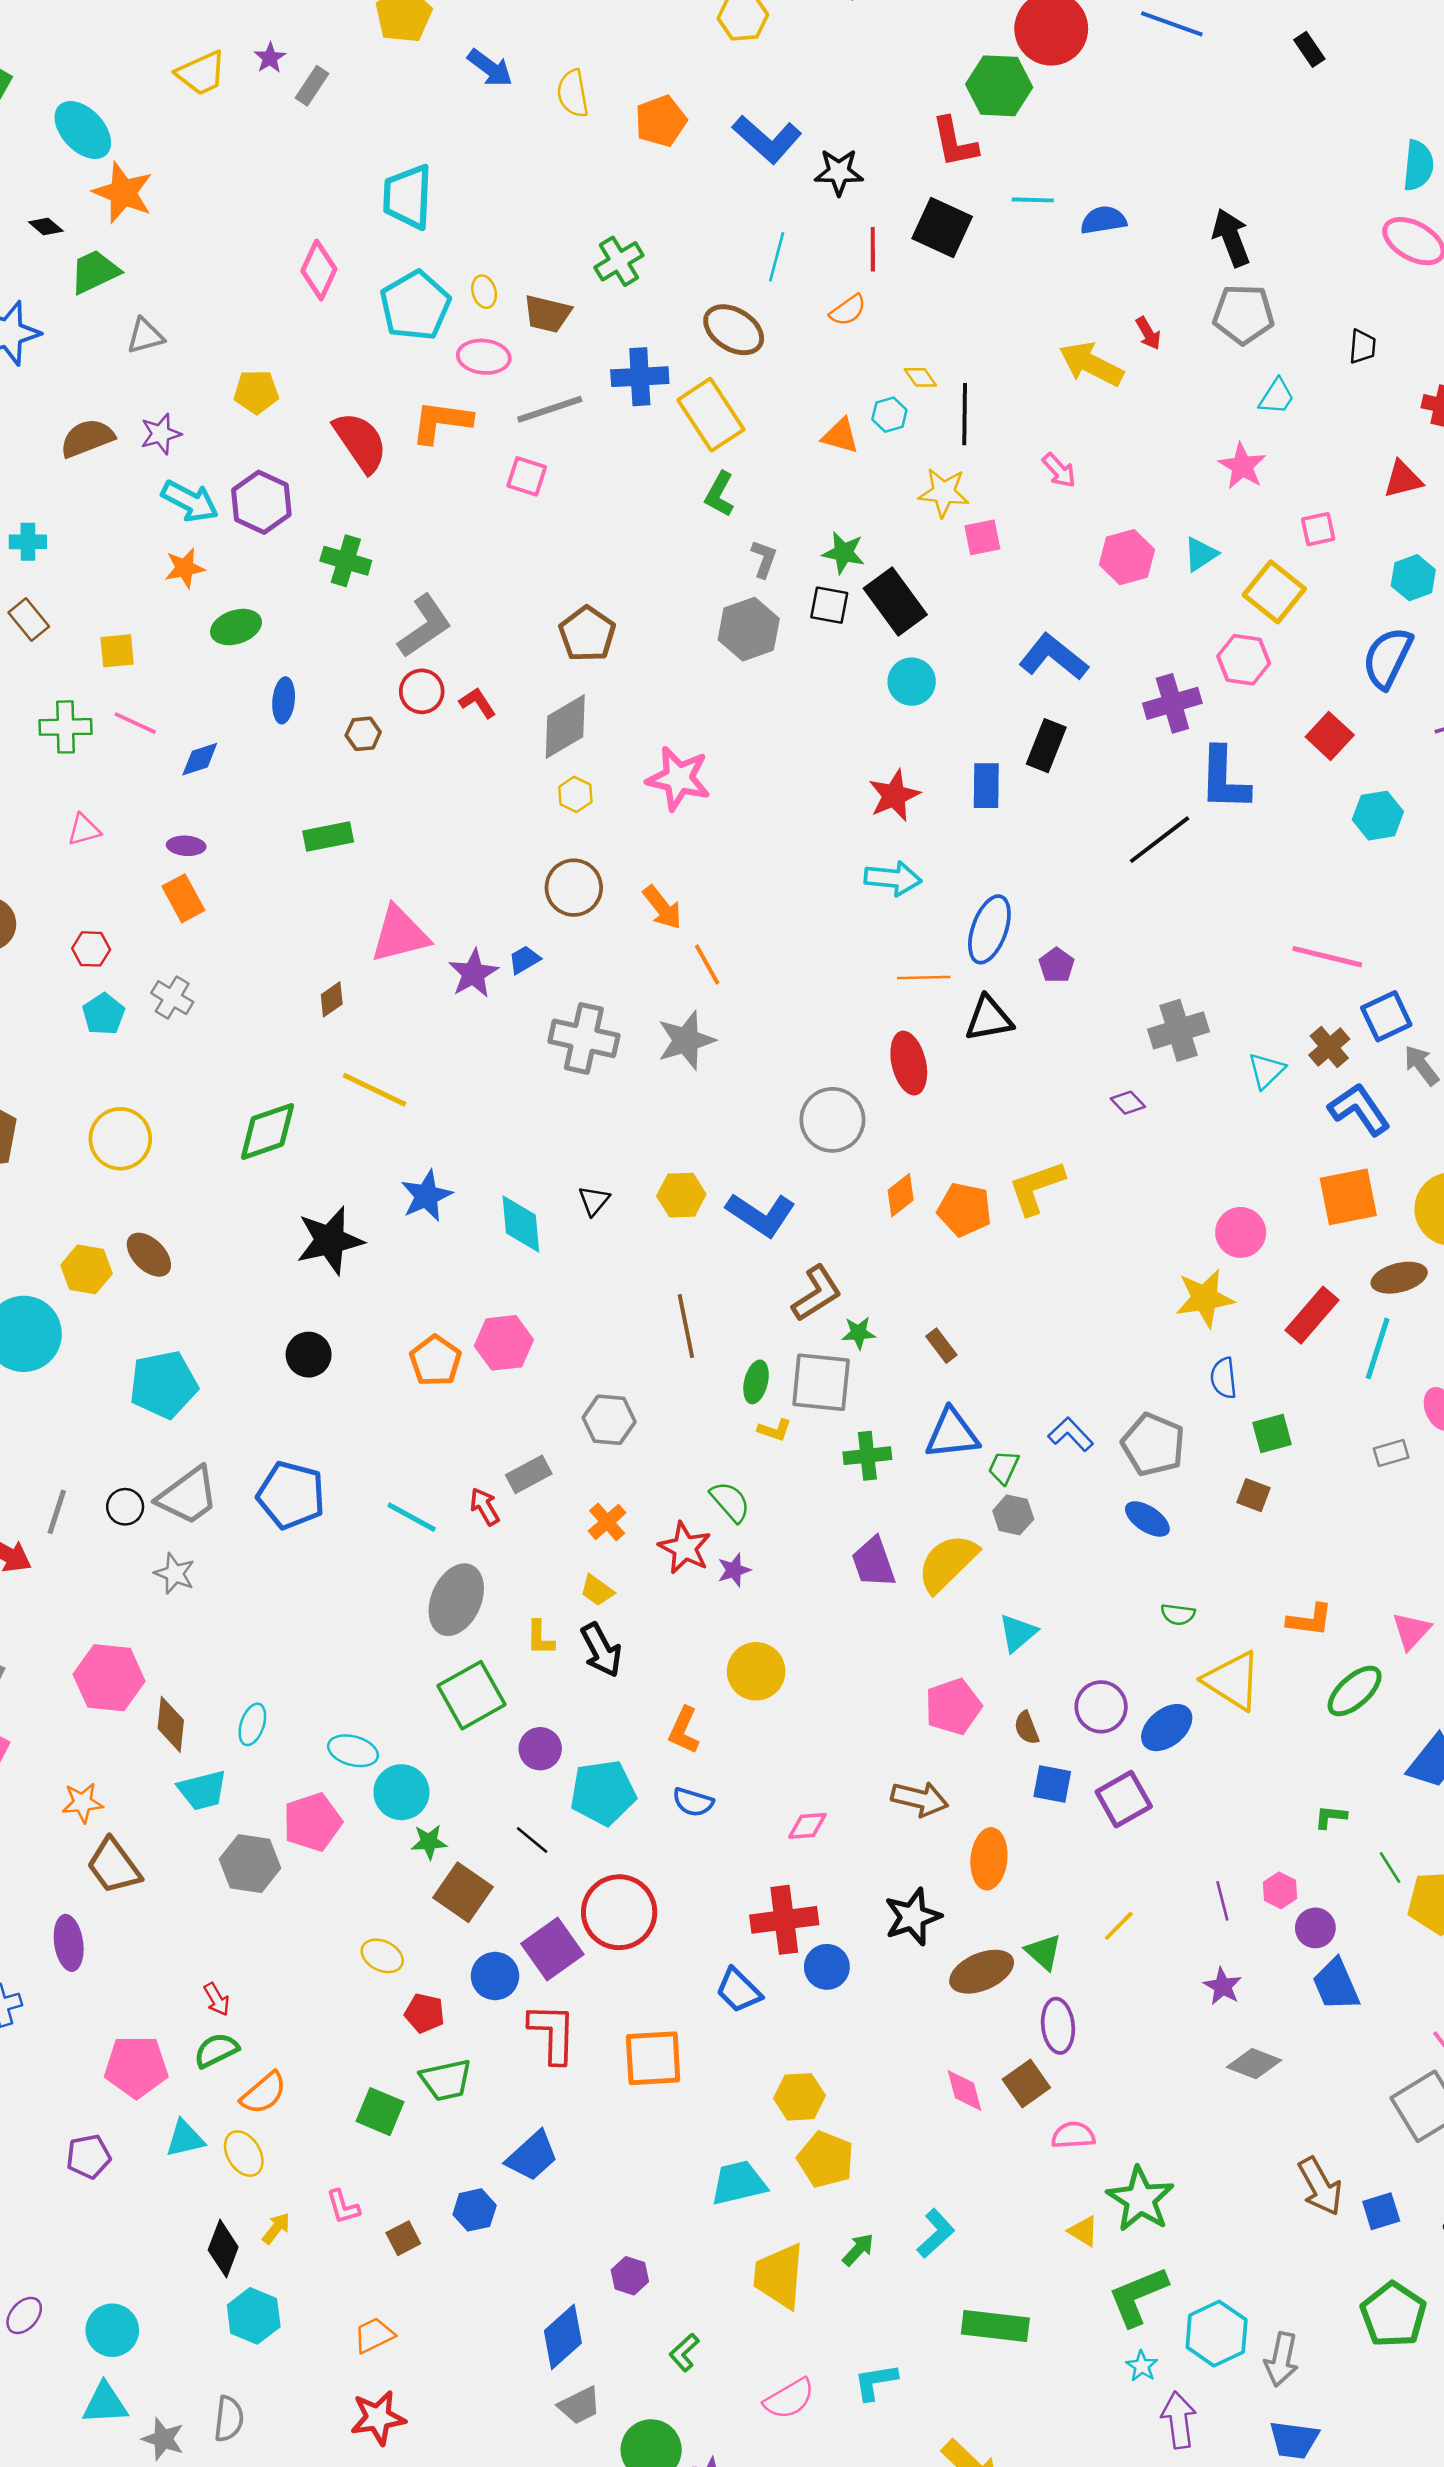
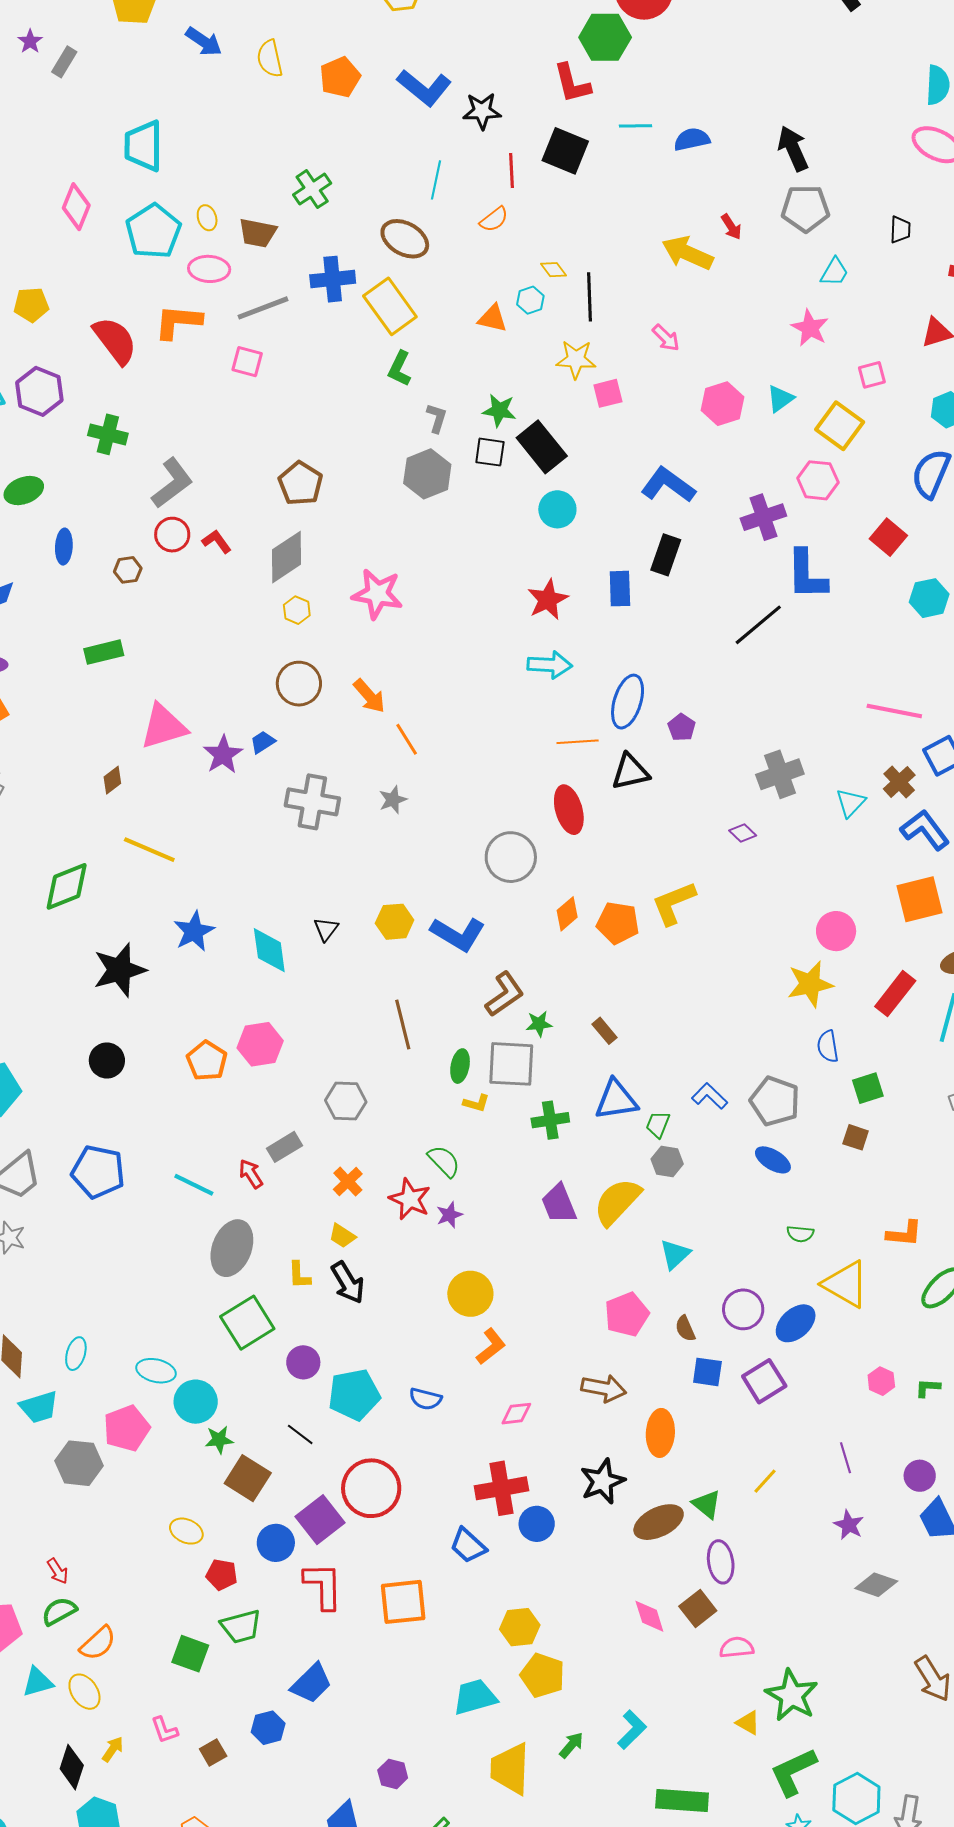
gray star: (686, 1040) -> (393, 800), size x0.6
orange L-shape: (684, 1730) -> (491, 1346), moved, turned -150
pink hexagon: (1280, 1890) -> (881, 1381), moved

